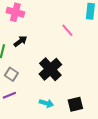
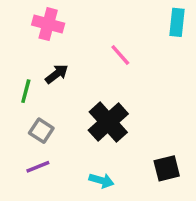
pink line: (67, 30) -> (120, 55), moved
black square: (75, 104) -> (167, 168), moved

